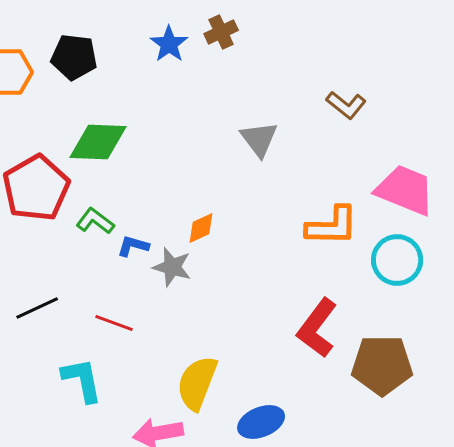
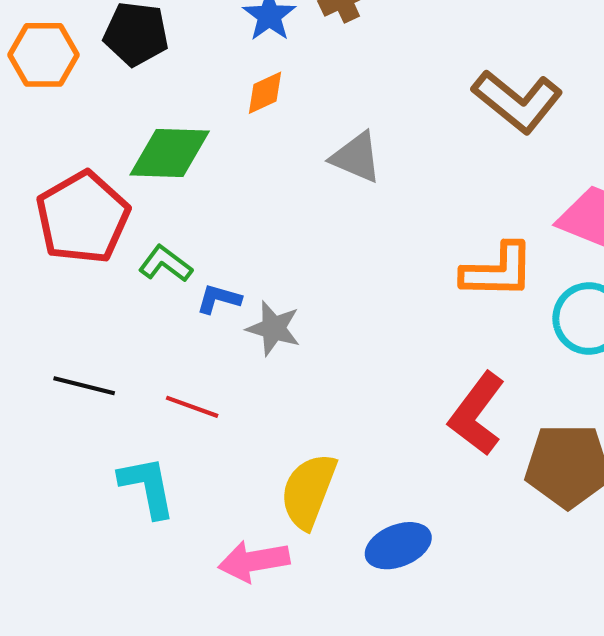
brown L-shape: (346, 105) -> (517, 101), size x1.6
gray triangle: (259, 139) -> (356, 157), moved, turned -30
orange diamond: (201, 228) -> (265, 93), moved
black line: (37, 308) -> (84, 386), turned 39

